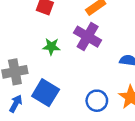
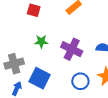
purple cross: (88, 37) -> (72, 49), moved

